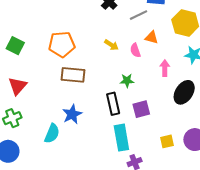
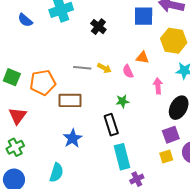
gray line: (138, 15) -> (82, 68), moved, turned 36
orange pentagon: (62, 44) -> (43, 83), moved
purple square: (141, 109) -> (171, 135), moved
cyan semicircle: (52, 133) -> (56, 173), moved

